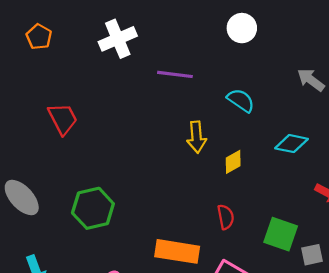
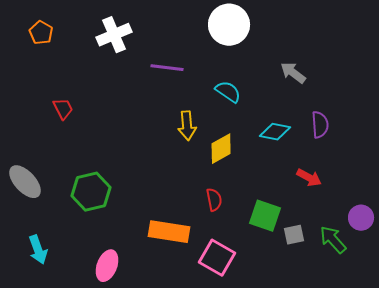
white circle: (242, 28) -> (229, 25), size x1.5
red trapezoid: (63, 119) -> (63, 109), size x0.7
yellow diamond: (233, 162) -> (221, 149), size x1.4

